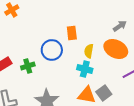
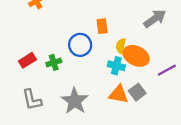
gray arrow: (120, 26) -> (155, 19), size x1.5
orange ellipse: (116, 49) -> (136, 56), moved

